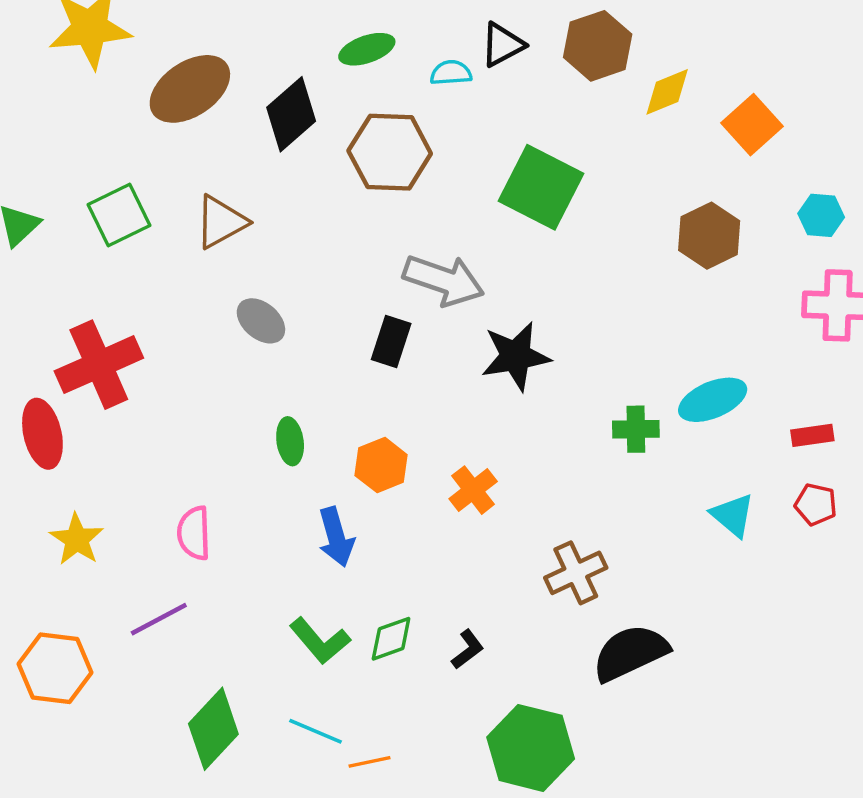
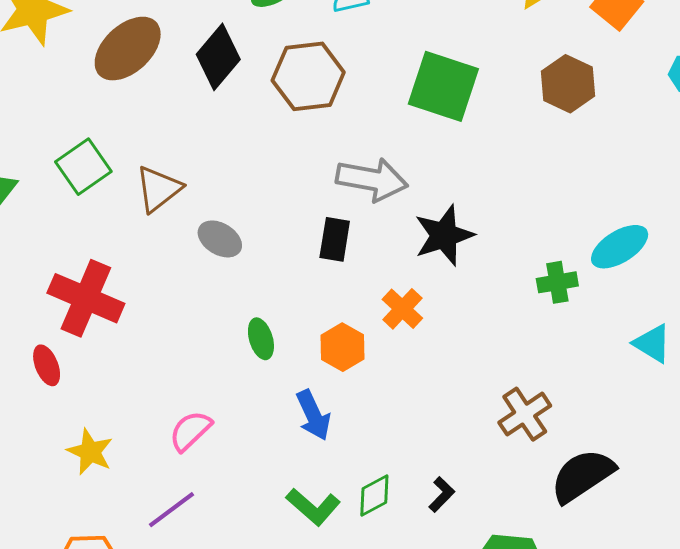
brown triangle: (221, 222) -> (158, 189), moved
brown hexagon: (709, 236) -> (568, 84), moved
red cross: (99, 365) -> (86, 298), turned -34
red ellipse: (42, 434) -> (47, 365), size x0.7
orange cross: (473, 490) -> (402, 309), moved
pink semicircle: (194, 533) -> (190, 431), turned 57

